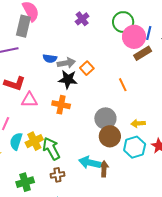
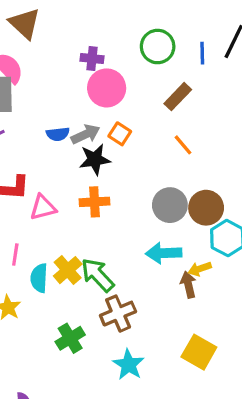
purple cross: (82, 19) -> (92, 59), turned -32
pink circle: (134, 37) -> (107, 88), moved
brown rectangle: (143, 53) -> (178, 97), moved
yellow arrow: (138, 123) -> (200, 269), moved
brown circle: (110, 136) -> (206, 208), moved
cyan arrow: (90, 163) -> (164, 253), moved
brown cross: (57, 175) -> (118, 314), size x1.5

